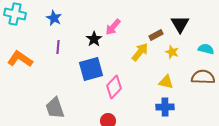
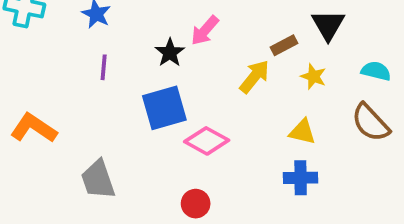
orange L-shape: (20, 59) -> (34, 128), moved
brown semicircle: (203, 77) -> (370, 123), turned -135
pink diamond: (114, 87) -> (207, 141), turned 75

